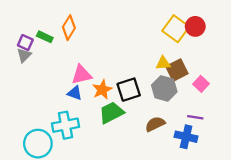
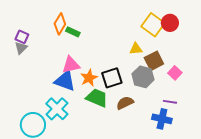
green rectangle: (45, 37) -> (73, 32), moved
yellow triangle: (163, 63) -> (136, 49), moved
blue triangle: (75, 93) -> (65, 81), size x1.6
green trapezoid: (111, 113) -> (97, 98), turned 50
brown semicircle: (155, 124) -> (125, 103), moved
cyan cross: (65, 125) -> (57, 109), turned -35

